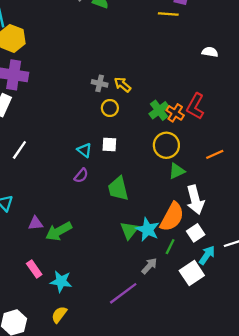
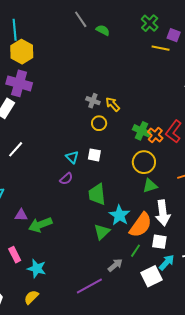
green cross: (159, 110) -> (142, 131), turned -36
cyan star: (148, 229) -> (119, 215), moved
white square: (196, 233) -> (159, 242), turned 35

